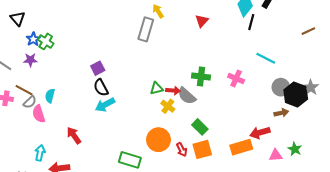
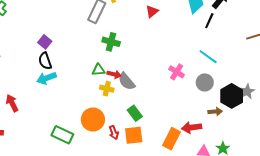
black line: (251, 22) -> (209, 21), moved
purple square: (98, 68) -> (45, 42), turned -32
green cross: (201, 76) -> (111, 42), moved
gray circle: (281, 87) -> (205, 82), moved
yellow cross: (168, 106) -> (107, 89), turned -32
orange rectangle: (241, 147) -> (172, 139), turned -55

